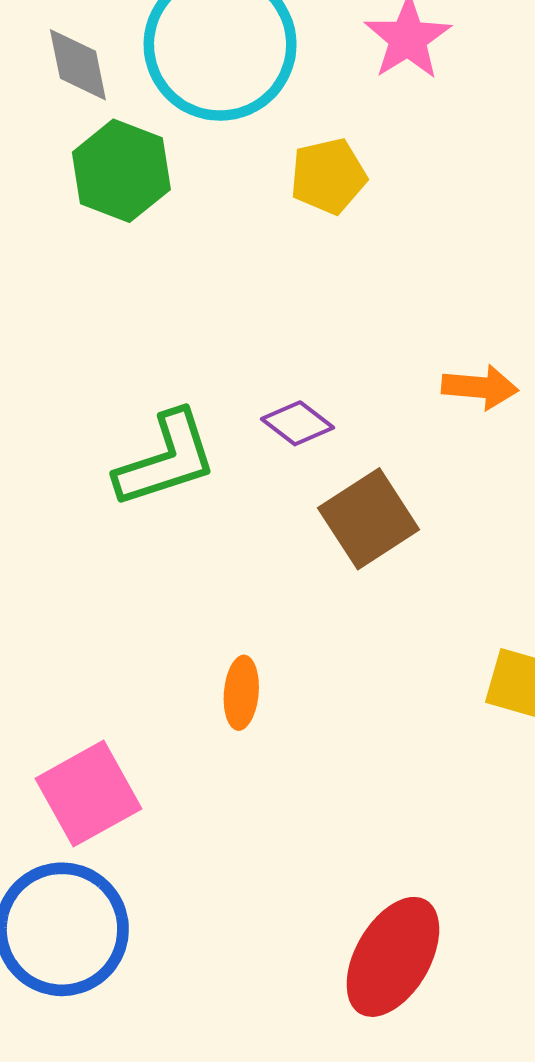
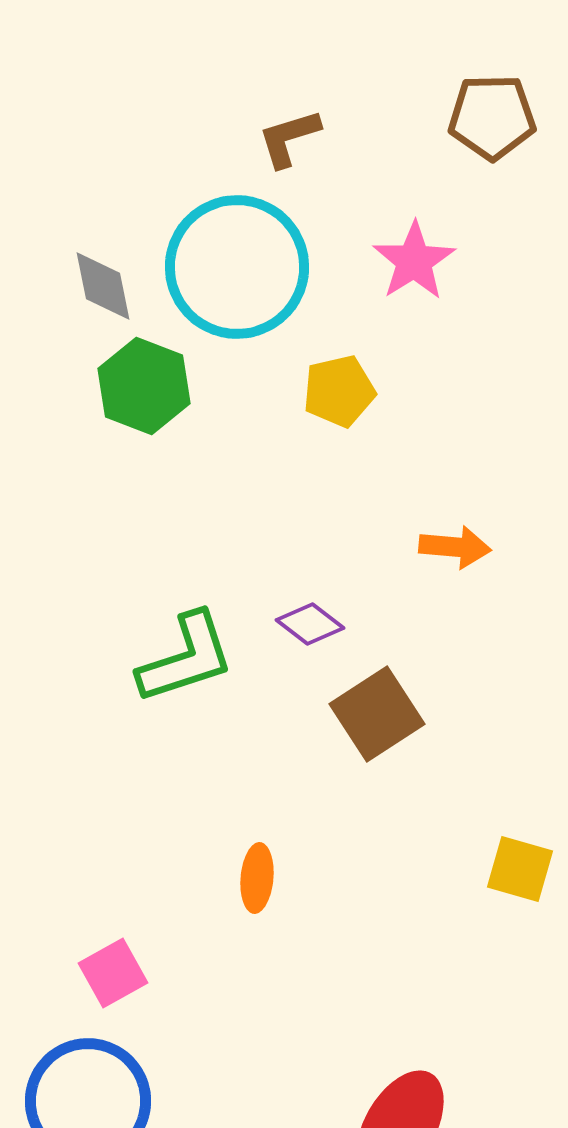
orange arrow: (480, 387) -> (455, 547), moved
pink square: (89, 794) -> (113, 973), size x0.7

